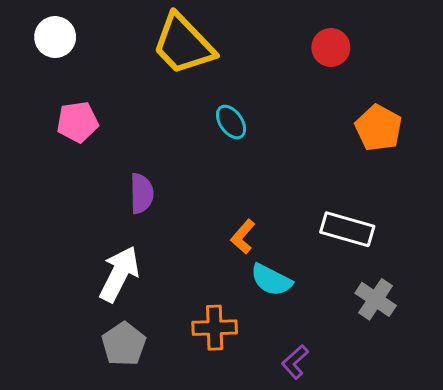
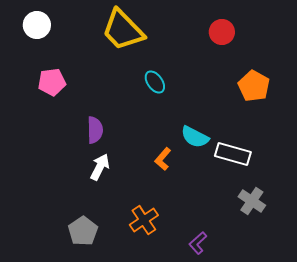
white arrow: (119, 274) -> (100, 167), moved, size x0.7
cyan semicircle: (271, 280) -> (195, 137), moved
orange cross: (215, 328) -> (144, 220), turned -32

